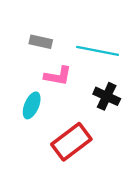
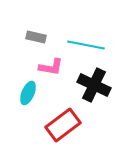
black cross: (107, 96) -> (94, 85), size x1.4

